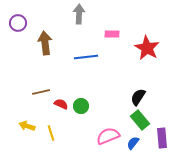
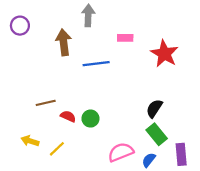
brown arrow: (45, 43) -> (64, 42), moved
yellow line: (51, 133) -> (57, 149), turned 63

